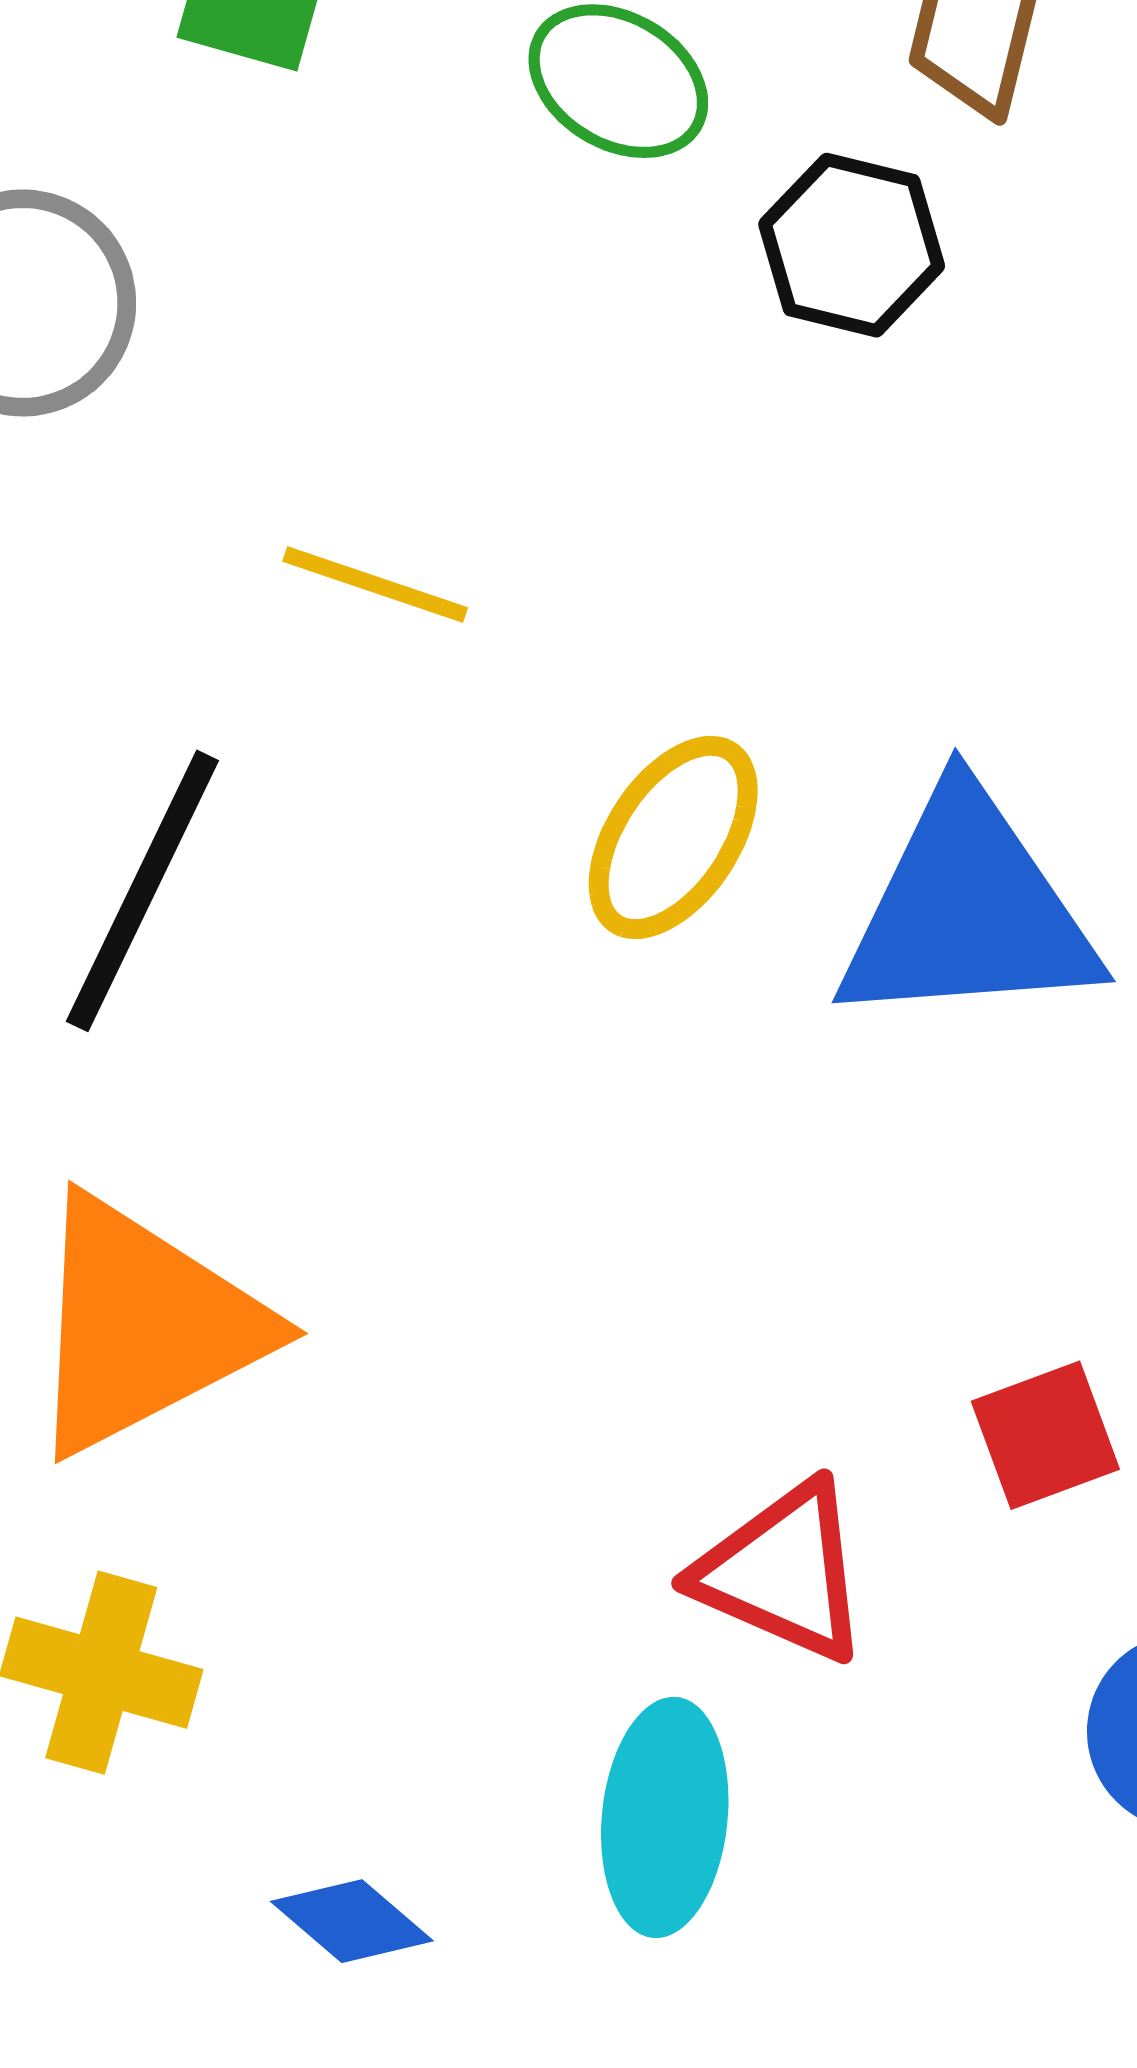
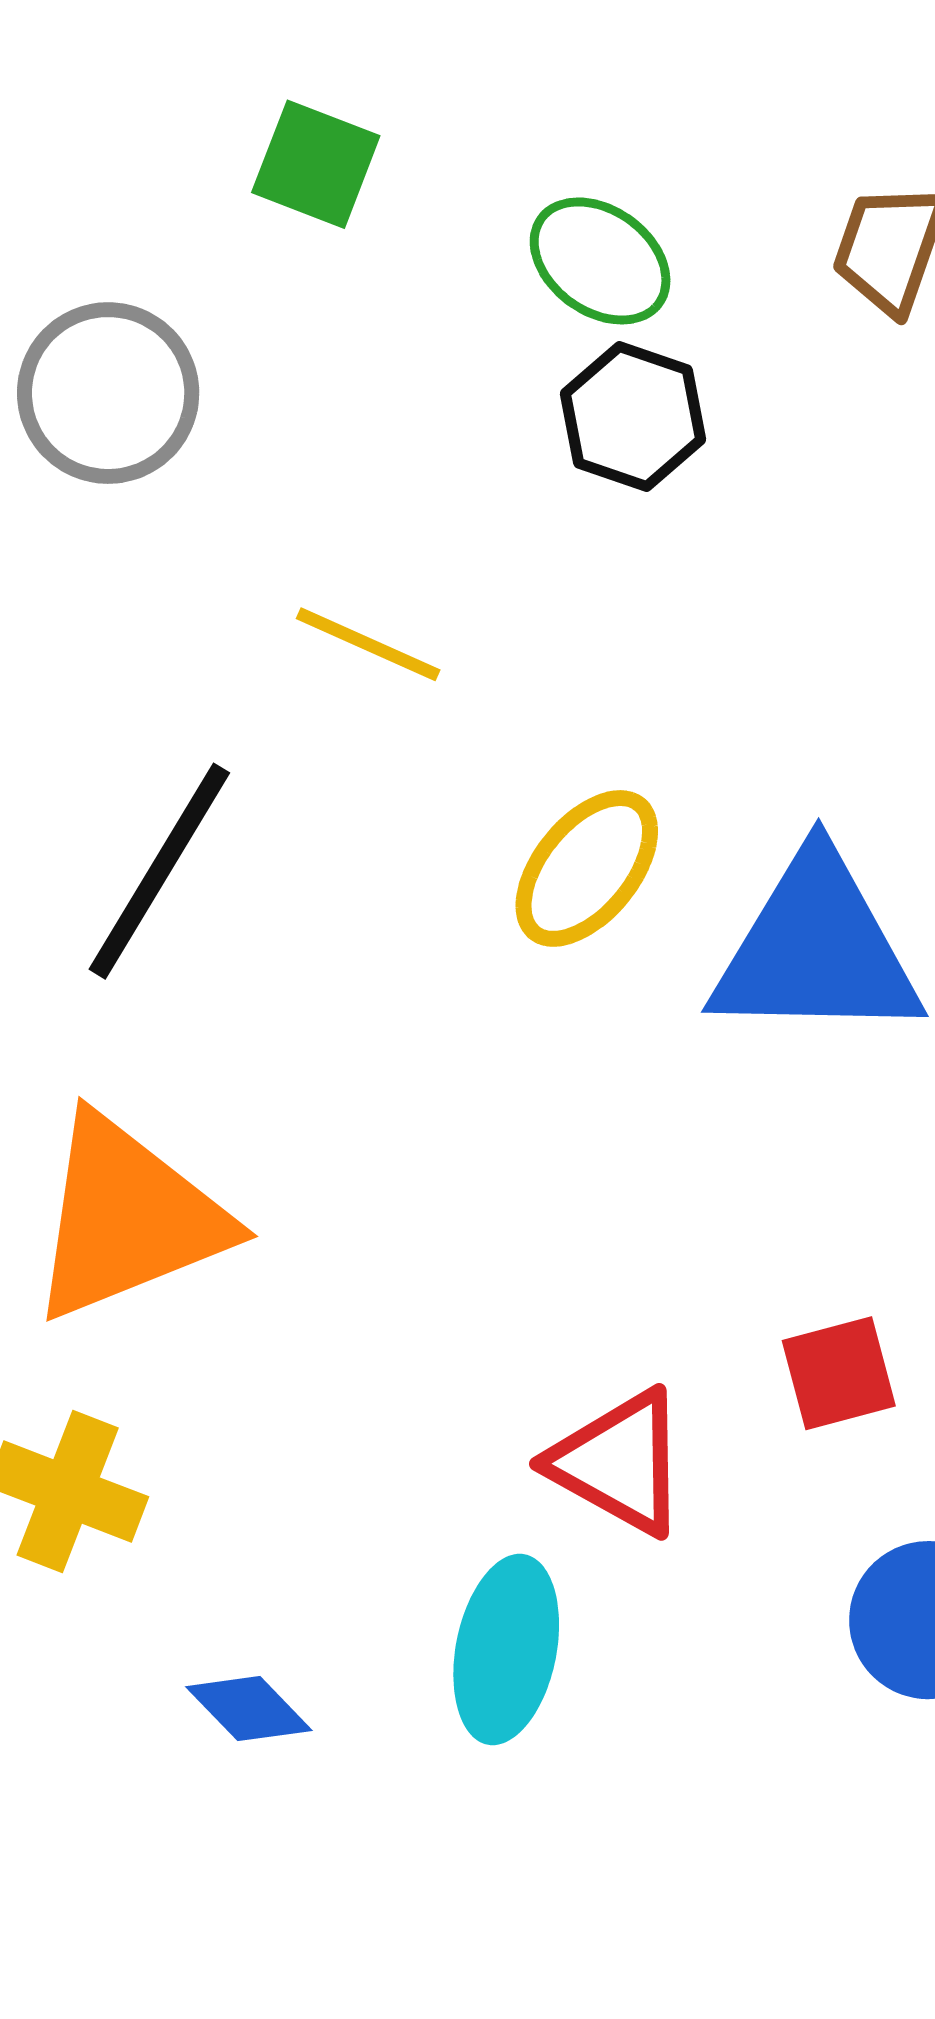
black hexagon: (852, 245) -> (633, 417), moved

